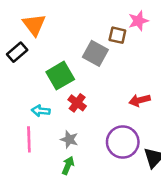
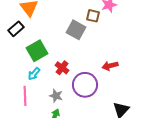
green square: (60, 76) -> (37, 51), moved
cyan arrow: (41, 111) -> (34, 74), turned -56
purple circle: (123, 142) -> (85, 85), moved

